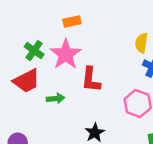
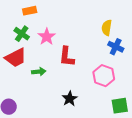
orange rectangle: (72, 21) -> (30, 11), moved
pink star: (66, 54) -> (47, 37), size x0.7

